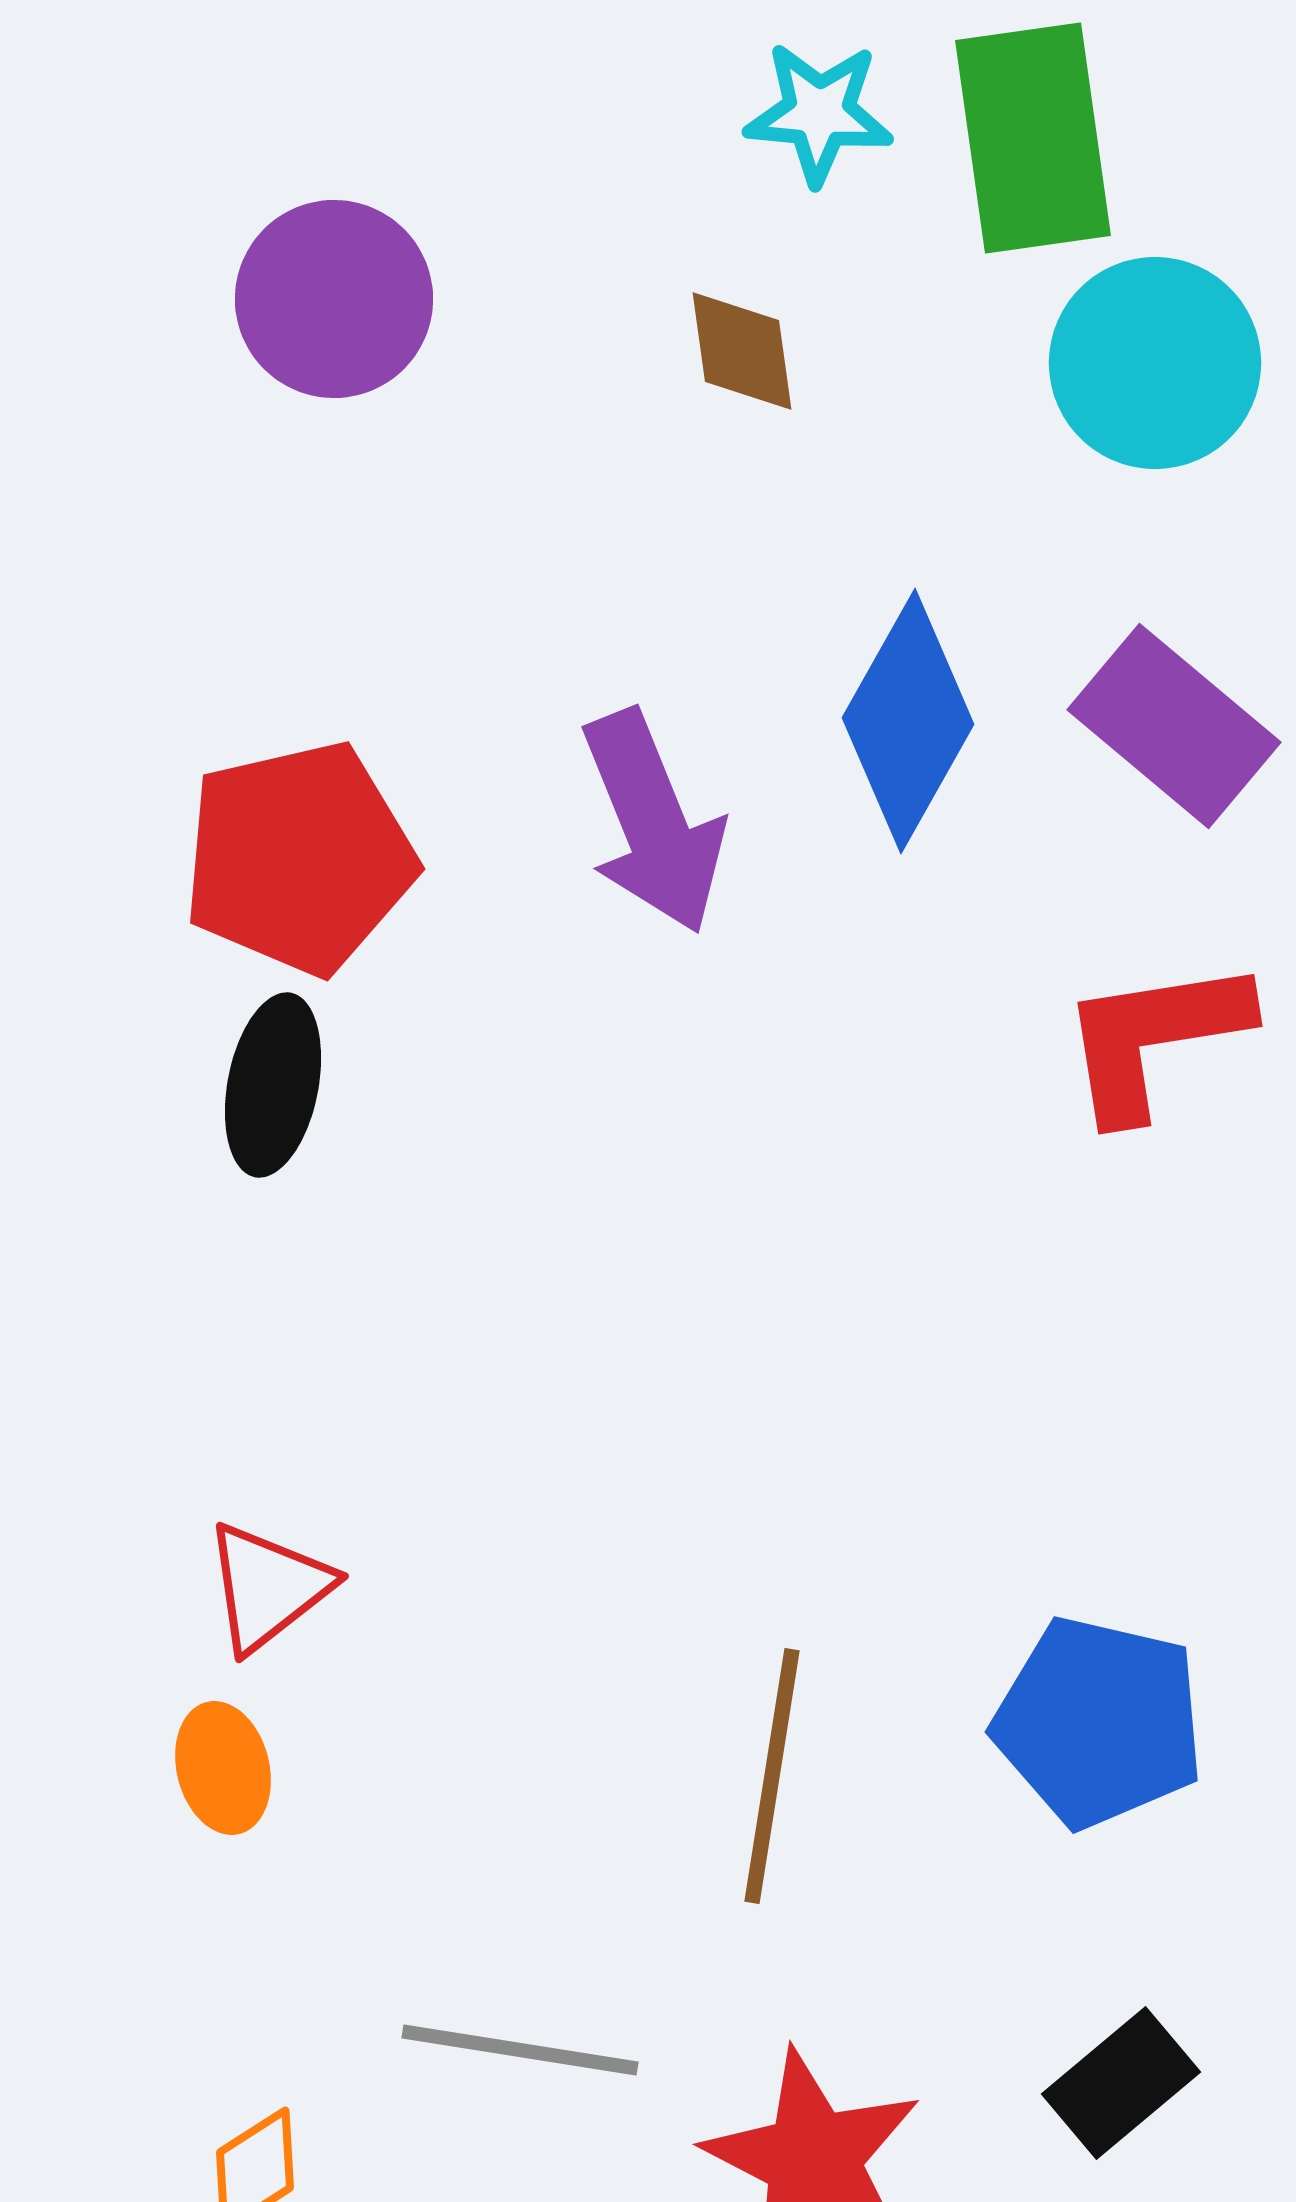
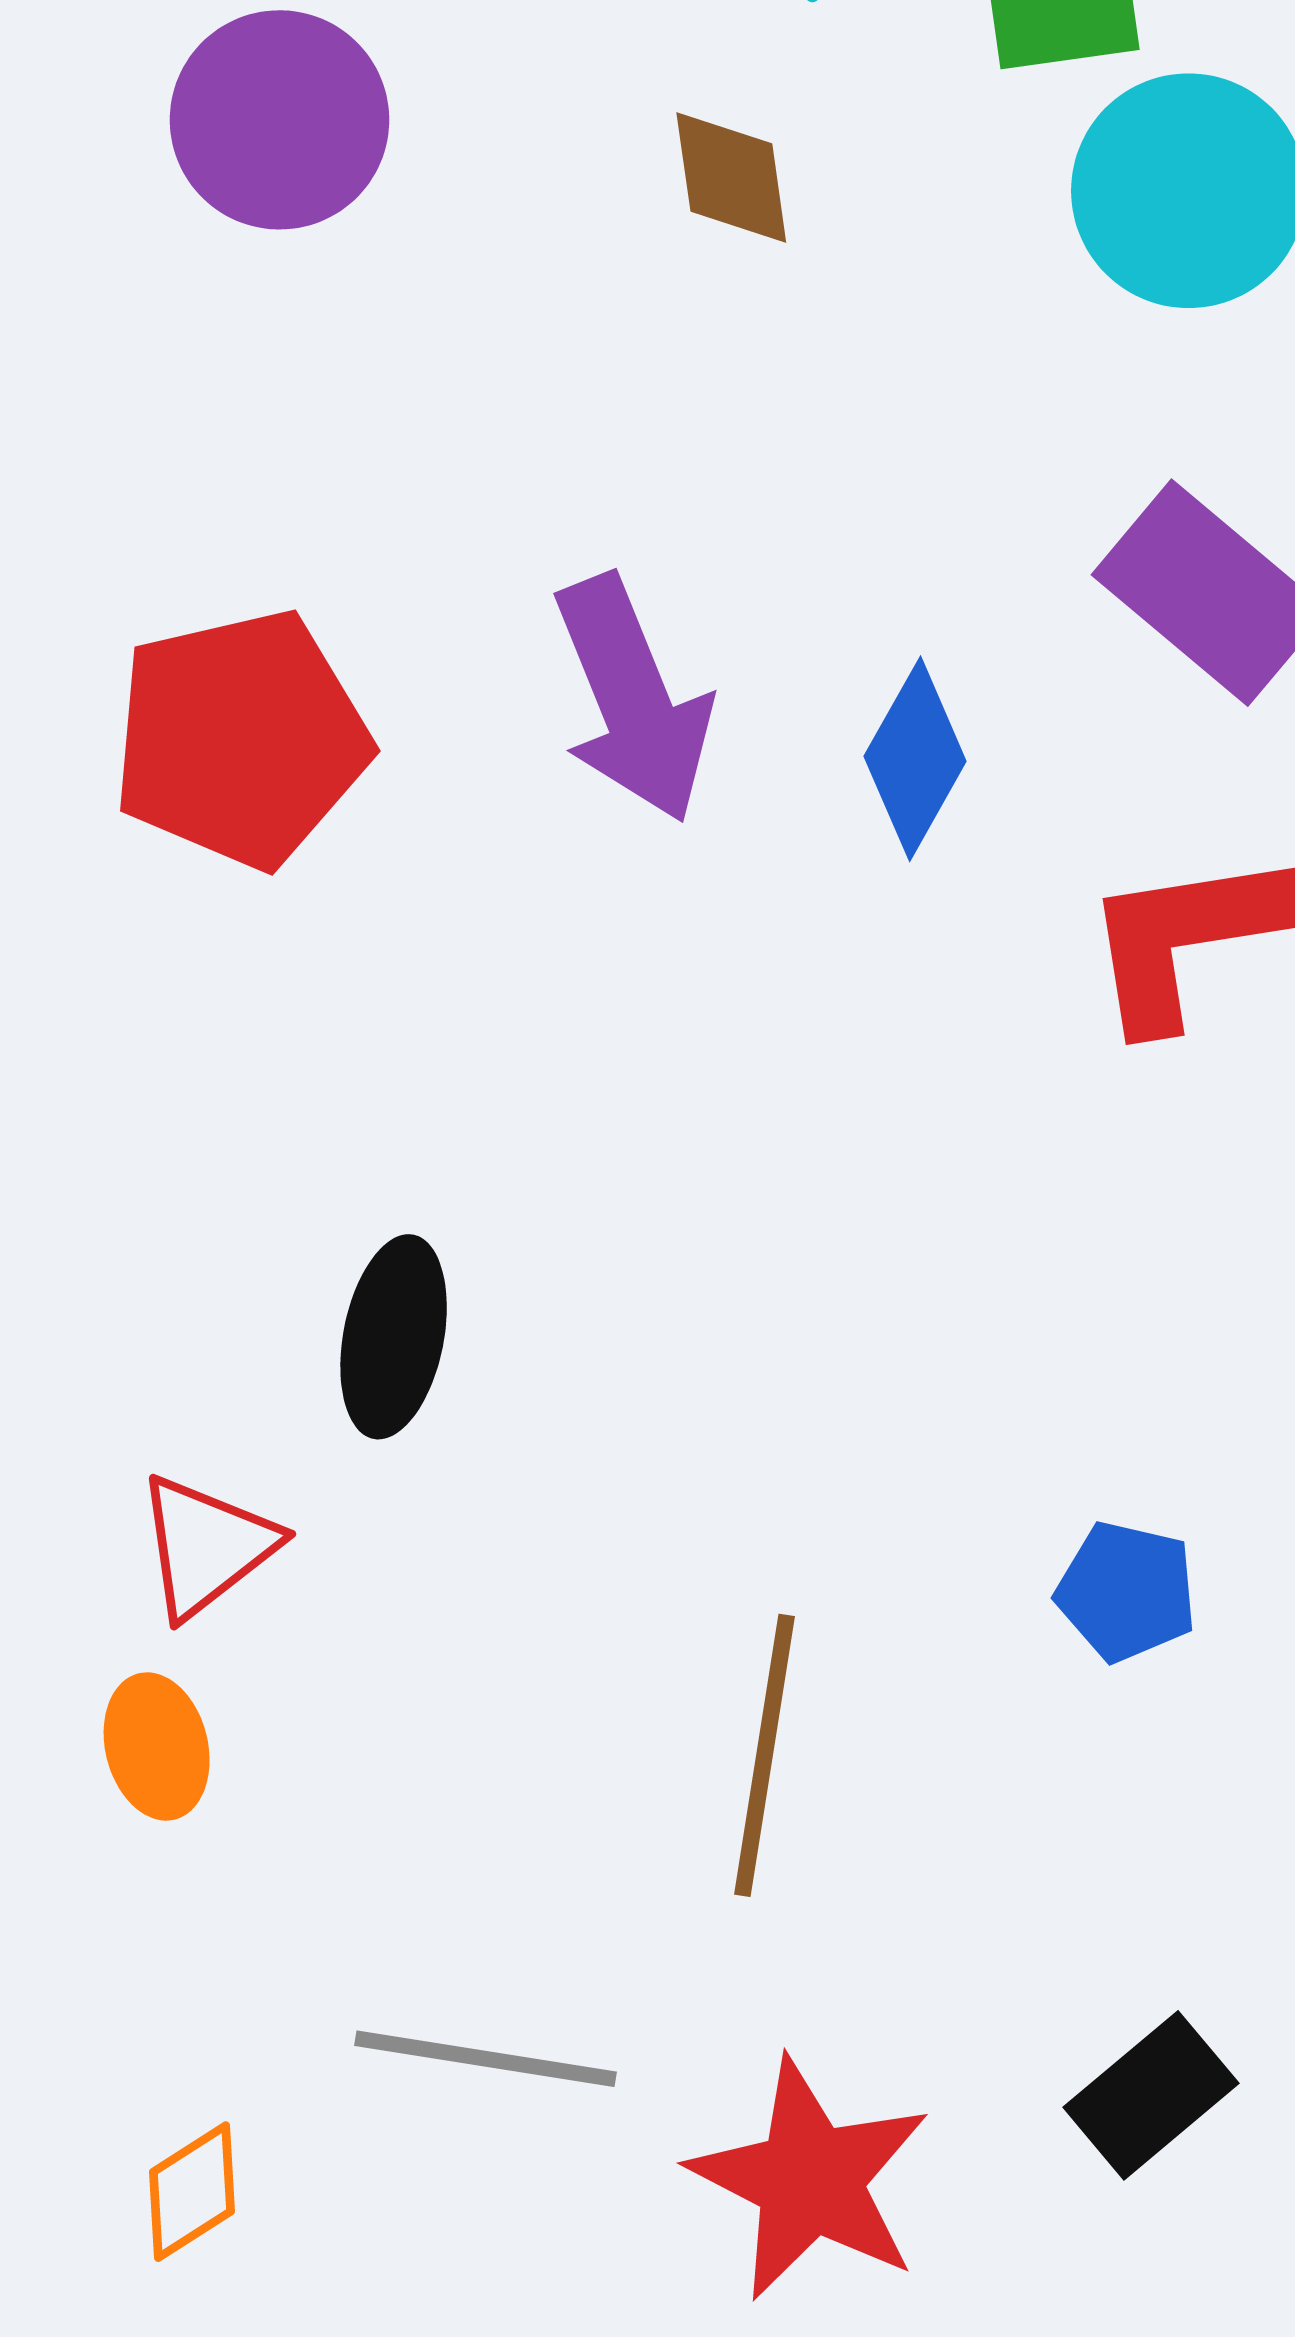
blue diamond: (908, 721) -> (915, 759), moved, size x0.7
black ellipse: (273, 1085) -> (394, 1337), moved
blue pentagon: (1099, 1722) -> (1127, 1591), moved, size x0.6

